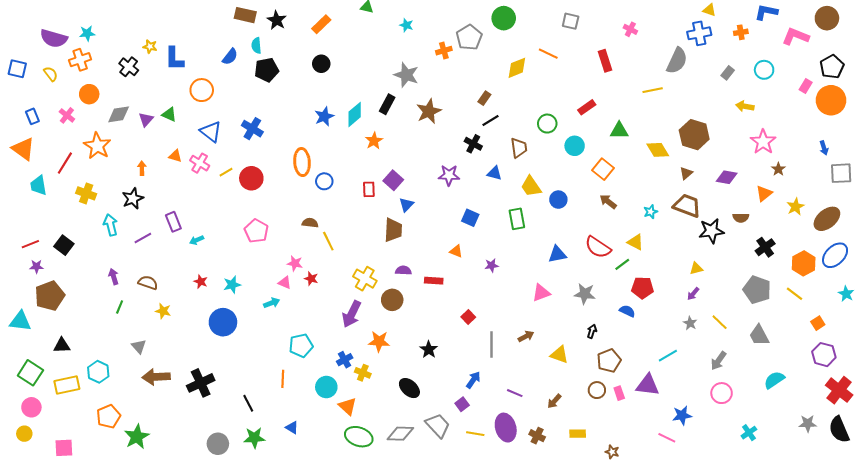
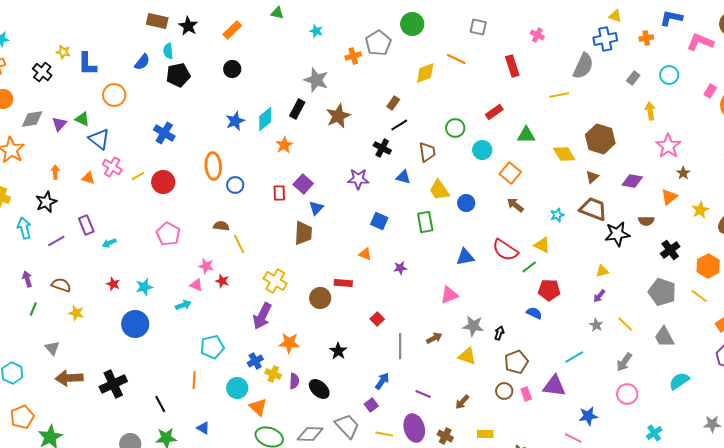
yellow arrow: (745, 106) -> (650, 111), turned 72
blue triangle: (211, 132) -> (99, 139), moved
orange triangle: (175, 156) -> (88, 178), moved
purple semicircle: (403, 270) -> (294, 381), moved, turned 91
gray star: (585, 294) -> (473, 326), moved
brown circle: (392, 300) -> (320, 298), moved

